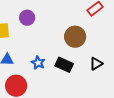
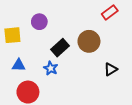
black rectangle: (64, 65) -> (60, 48), moved, turned -66

